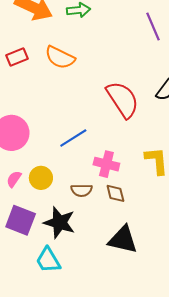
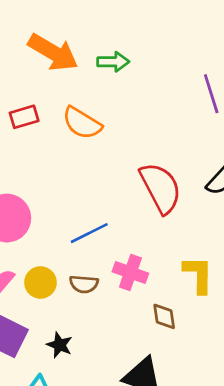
brown semicircle: (82, 190) -> (84, 284), moved
brown diamond: (115, 193) -> (164, 316), moved
black star: (59, 223) -> (60, 345), size x0.6

